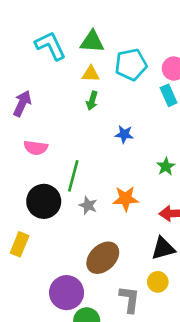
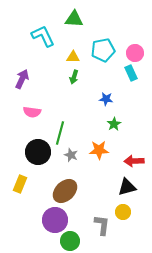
green triangle: (92, 42) -> (74, 19), moved
blue star: (124, 134) -> (106, 99), moved
green star: (166, 166) -> (114, 124), moved
brown ellipse: (103, 258) -> (65, 191), moved

